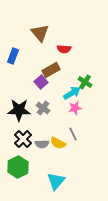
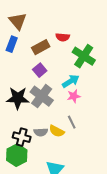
brown triangle: (40, 33) -> (18, 21), moved
brown rectangle: (51, 70) -> (41, 47), moved
green cross: (85, 82) -> (84, 56), moved, size x1.6
gray cross: (43, 108) -> (42, 96), size x1.6
black cross: (23, 139) -> (22, 137), moved, turned -30

